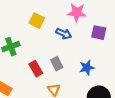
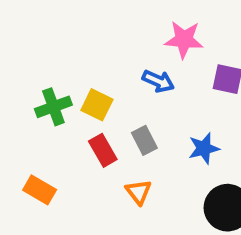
yellow square: (37, 21) -> (97, 105), moved

